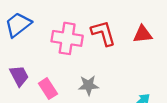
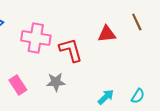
red L-shape: (103, 33) -> (71, 50), moved

